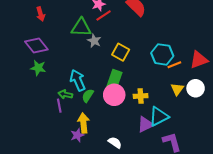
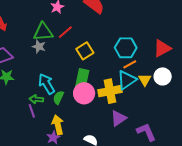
red line: (104, 15) -> (65, 32), moved
gray star: (94, 41) -> (39, 47), moved
yellow square: (121, 52) -> (85, 51), turned 36
orange line: (174, 65) -> (130, 64), moved
yellow cross: (141, 96) -> (110, 91), size x1.6
cyan triangle: (159, 116) -> (127, 80), moved

